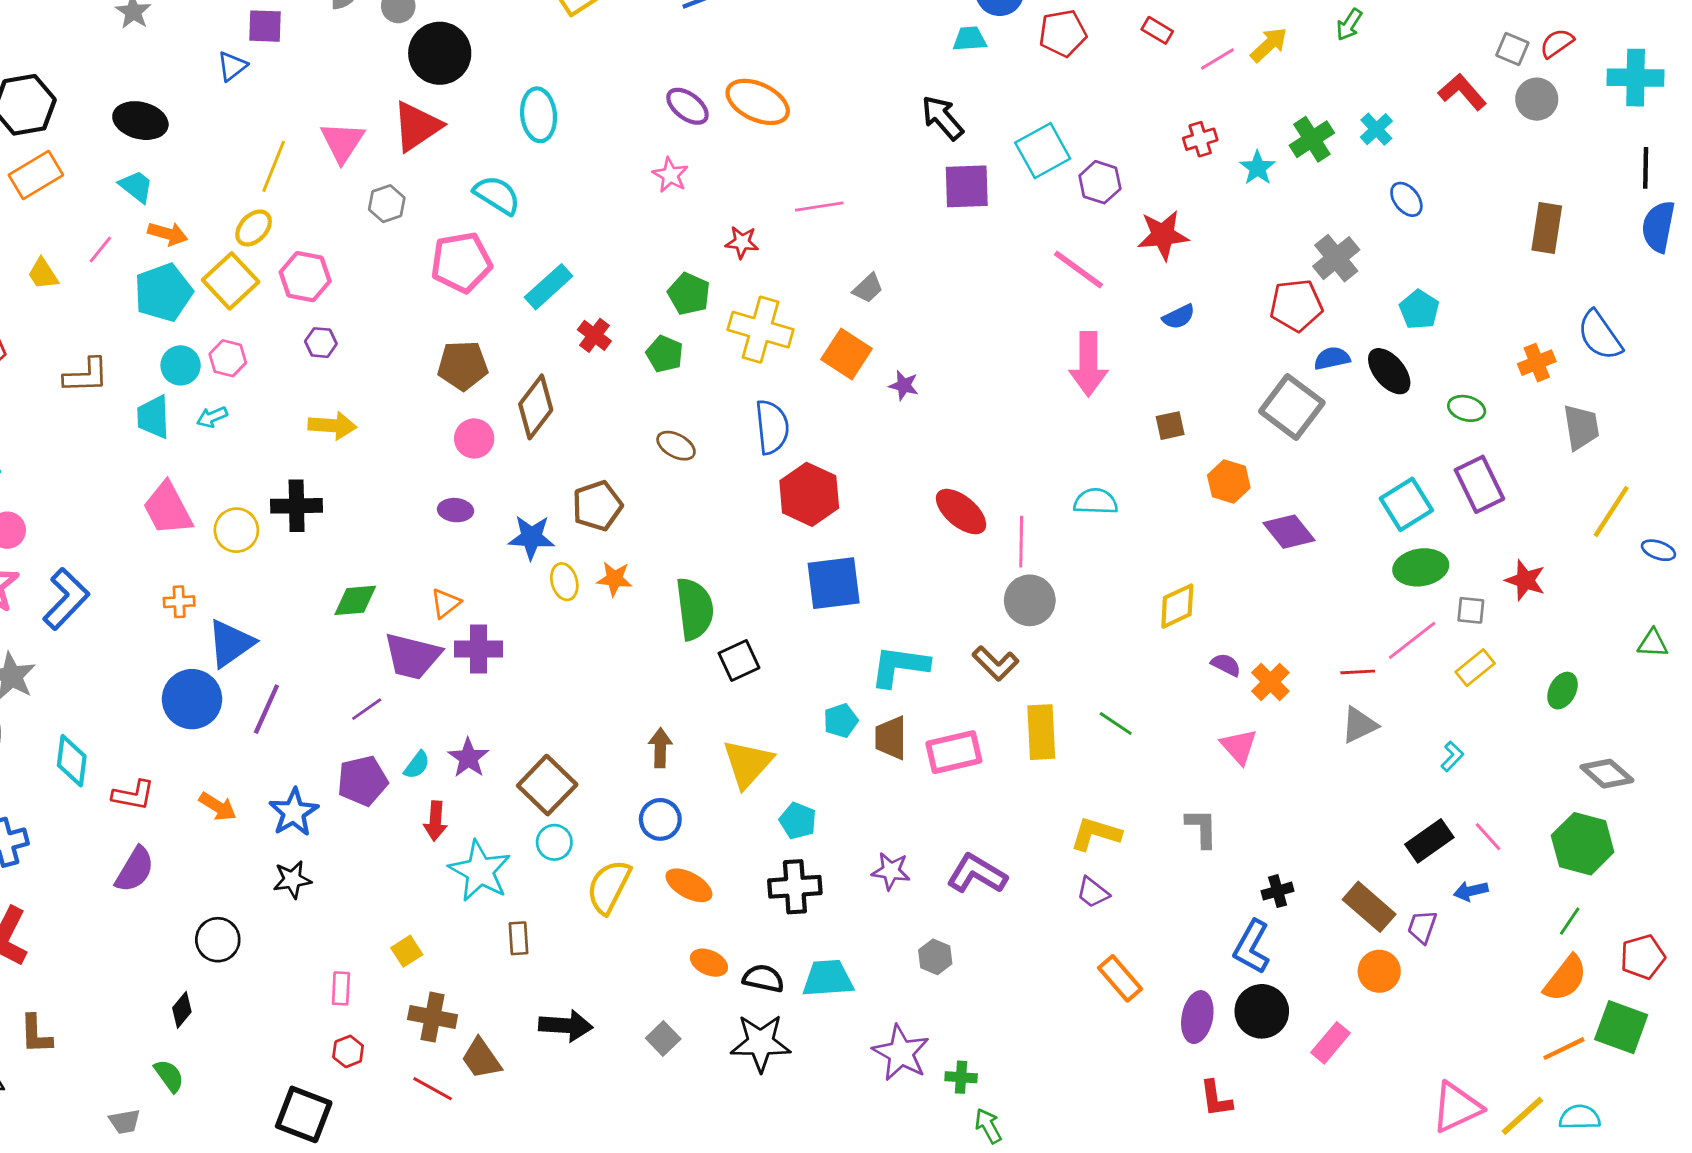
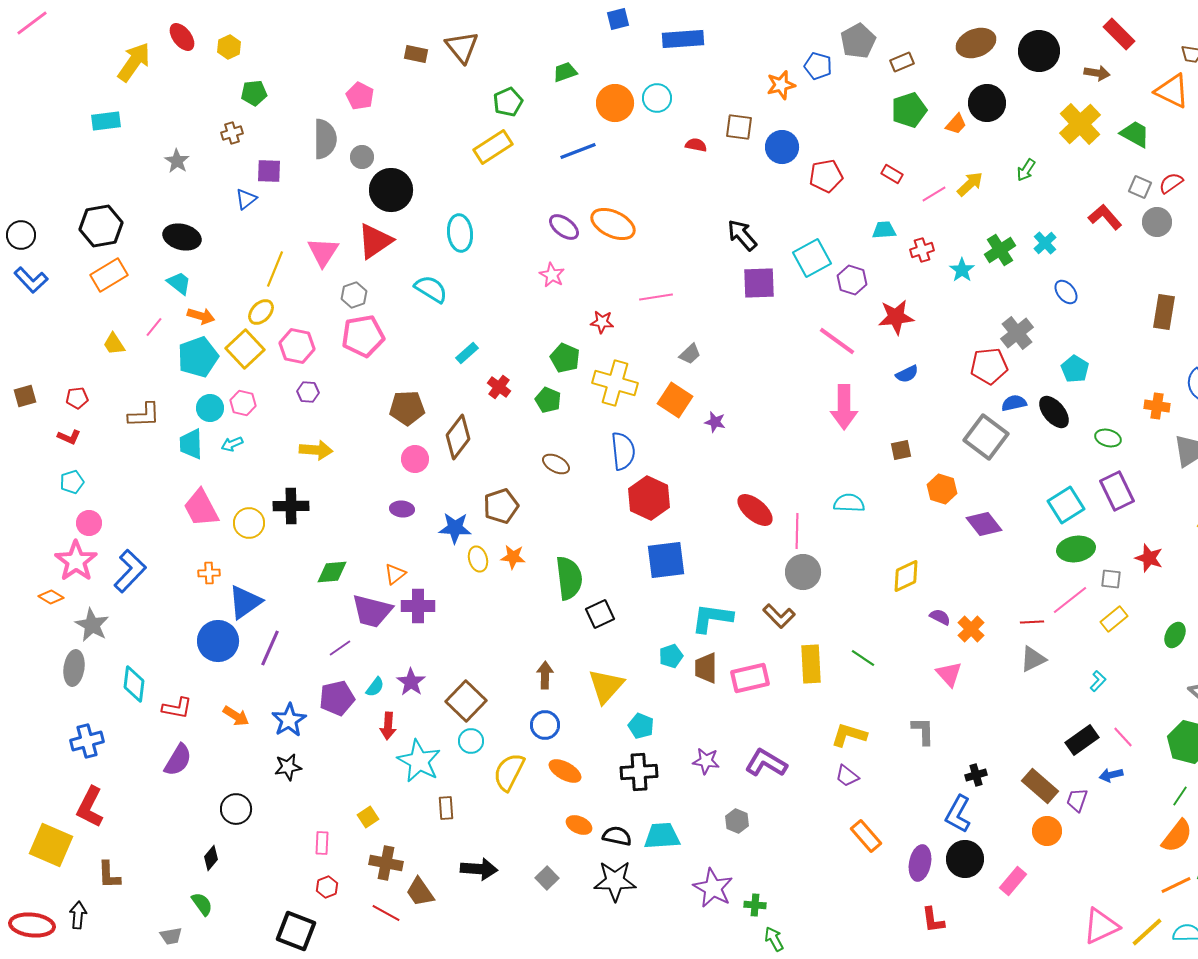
cyan trapezoid: (970, 39) -> (884, 230), moved
pink pentagon: (461, 262) -> (363, 336), moved
cyan rectangle: (549, 287) -> (467, 353), size x0.7
orange cross: (1537, 363) -> (1157, 406), turned 30

